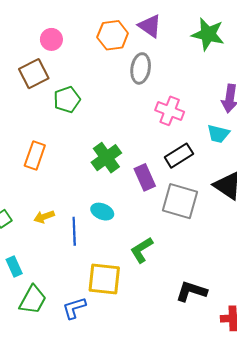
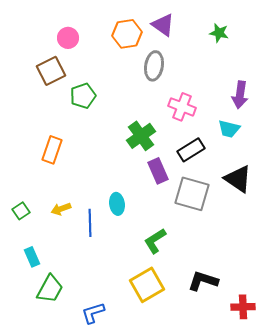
green star: (208, 34) -> (219, 33), size x0.6
green cross: (106, 158) -> (141, 136), moved
cyan ellipse: (102, 212) -> (117, 204), turned 60
yellow square: (104, 279) -> (147, 285), moved, turned -36
blue L-shape: (74, 308) -> (93, 313), moved

